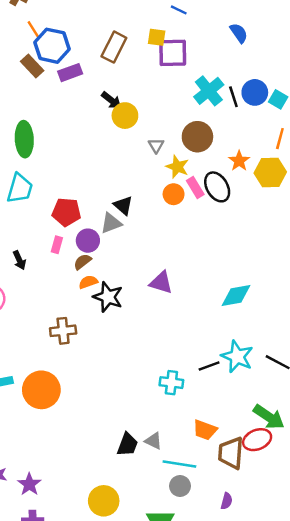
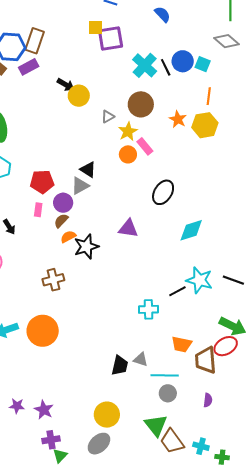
brown rectangle: (114, 47) -> (35, 41), moved
gray triangle: (156, 145) -> (108, 117), turned 40
yellow star: (177, 167) -> (128, 131), turned 30
black ellipse: (217, 187) -> (163, 192), moved, turned 70
black star: (108, 297) -> (86, 247), turned -30

